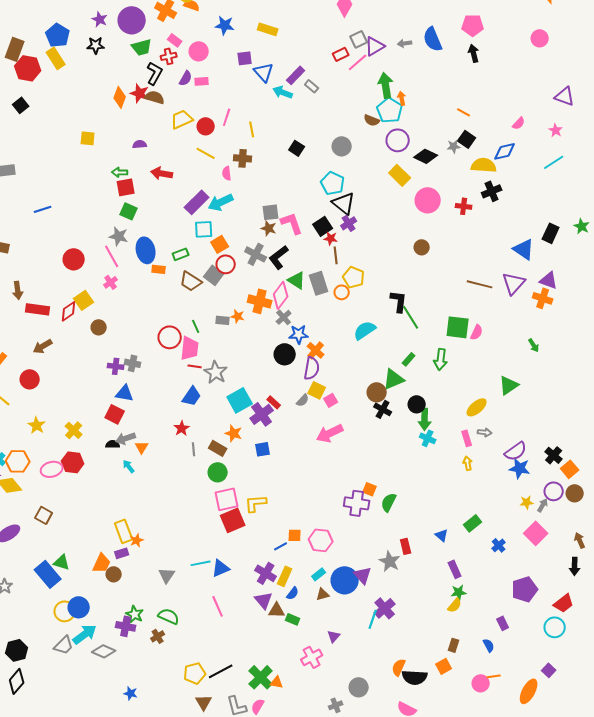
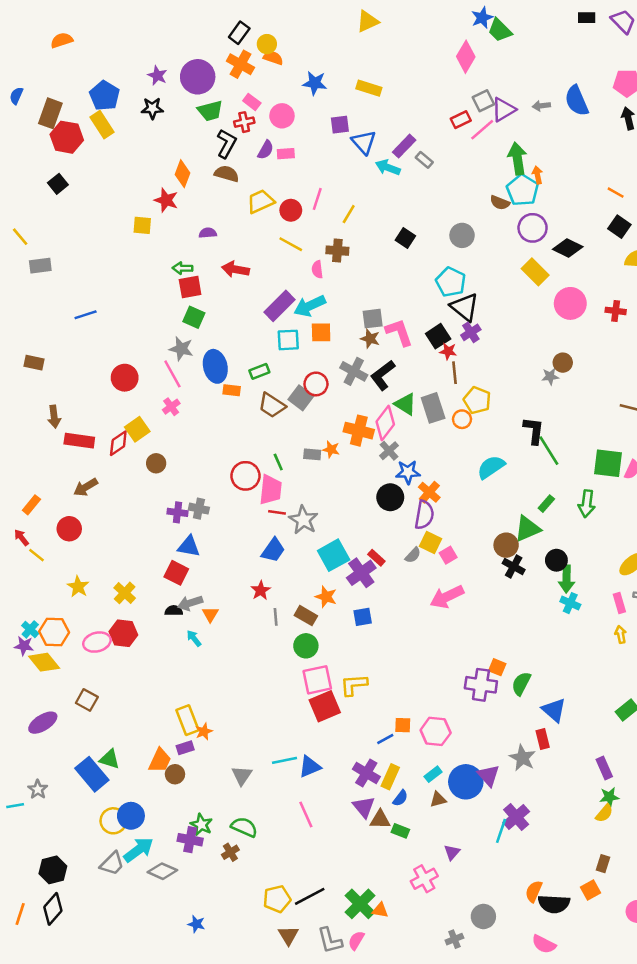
red star: (140, 93) -> (166, 200), moved
yellow line: (252, 129) -> (349, 214), turned 42
gray star: (454, 146) -> (550, 376), moved
orange square: (220, 244) -> (321, 332), moved, turned 30
blue triangle: (442, 535) -> (554, 710), moved, size x1.5

